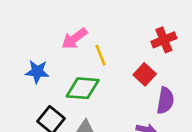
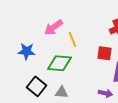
red square: (145, 74) -> (104, 53), turned -35

